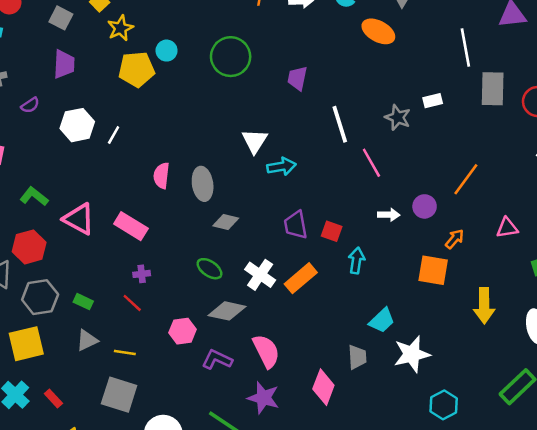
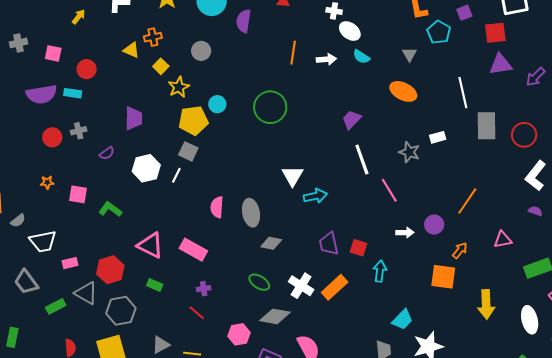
gray square: (61, 18) -> (188, 151), moved
orange ellipse: (378, 31) -> (403, 91), moved
purple trapezoid: (297, 78) -> (352, 120), moved, turned 35
green L-shape: (34, 196) -> (110, 209), moved
green rectangle: (83, 302) -> (155, 285), moved

